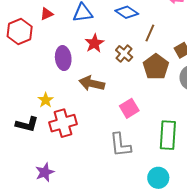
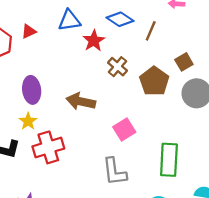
red triangle: (47, 14) -> (29, 31), moved
brown line: (150, 33) -> (151, 31), moved
red star: (94, 43) -> (94, 41), moved
purple ellipse: (63, 58) -> (32, 90), moved

